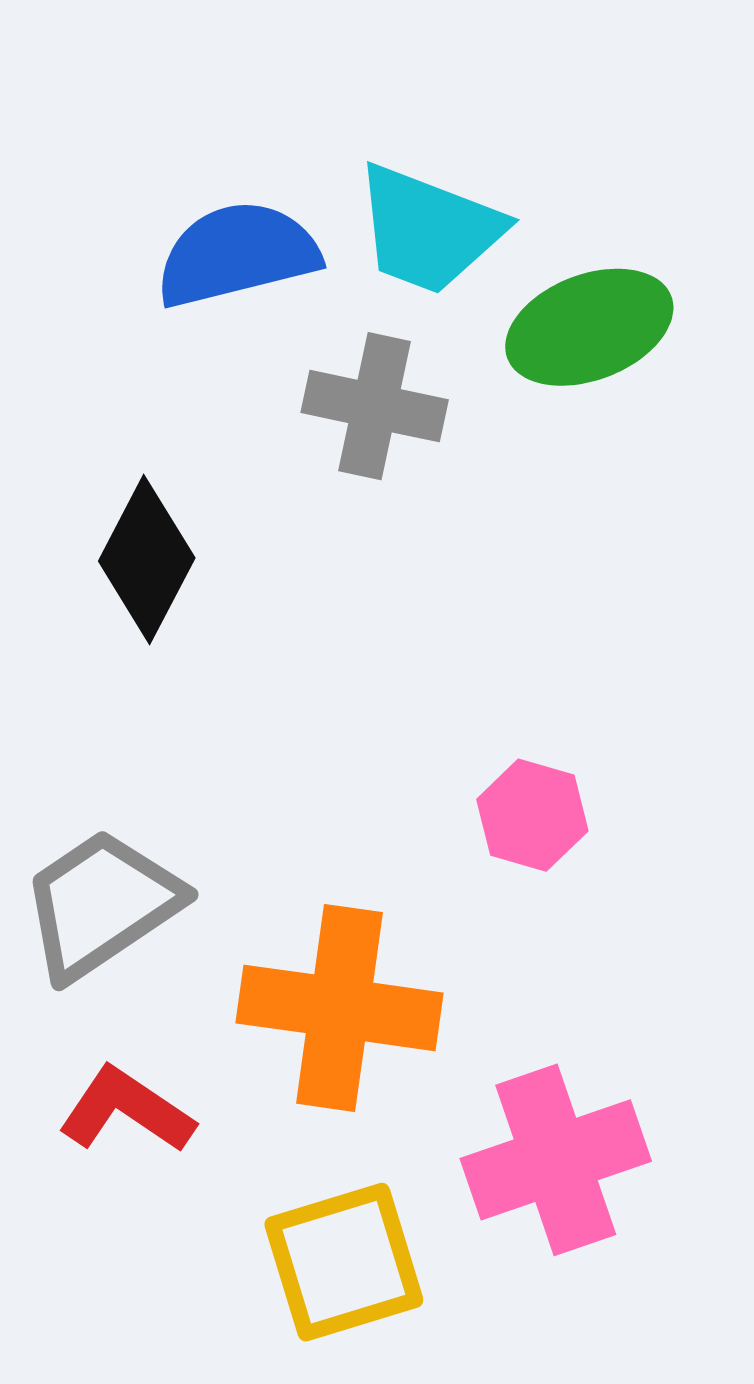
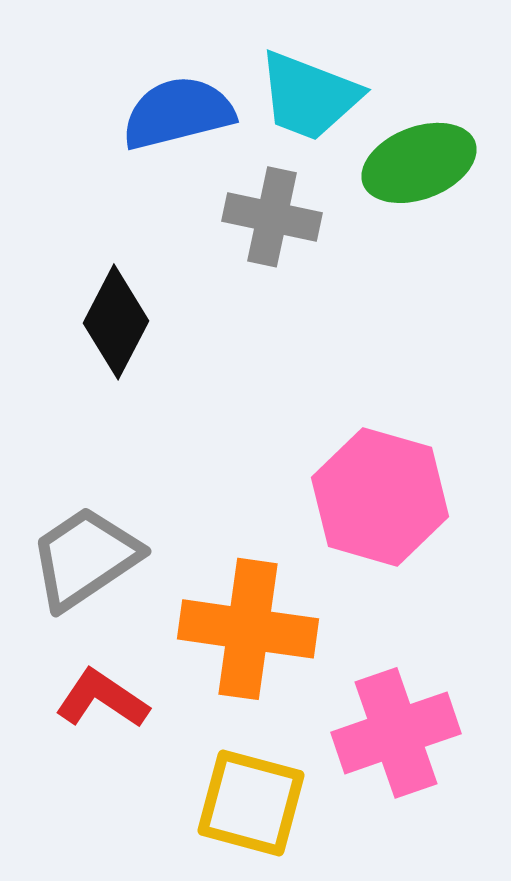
pink hexagon: (532, 815) -> (380, 497), size x1.8
yellow square: (344, 1262) -> (251, 803), turned 32

